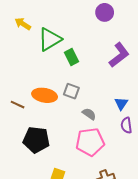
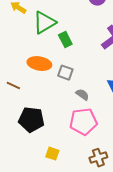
orange ellipse: (45, 95) -> (39, 64), moved

